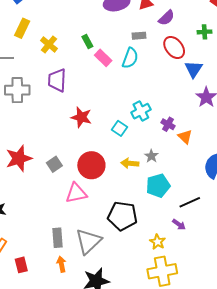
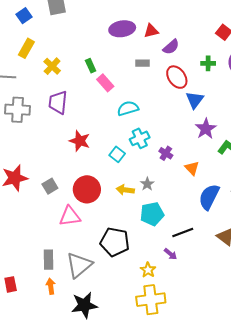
cyan semicircle: (130, 58) -> (128, 108), moved, turned -130
orange triangle: (185, 137) -> (192, 168), moved

